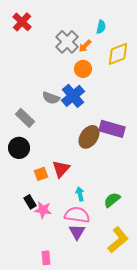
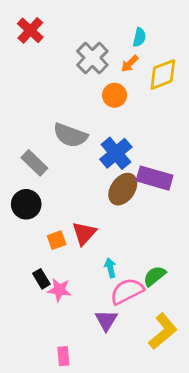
orange arrow: (85, 46) -> (130, 63), moved
blue cross: (73, 96) -> (116, 153), moved
gray semicircle: (51, 98) -> (70, 135), size x1.4
pink semicircle: (77, 215) -> (127, 291), moved, turned -35

